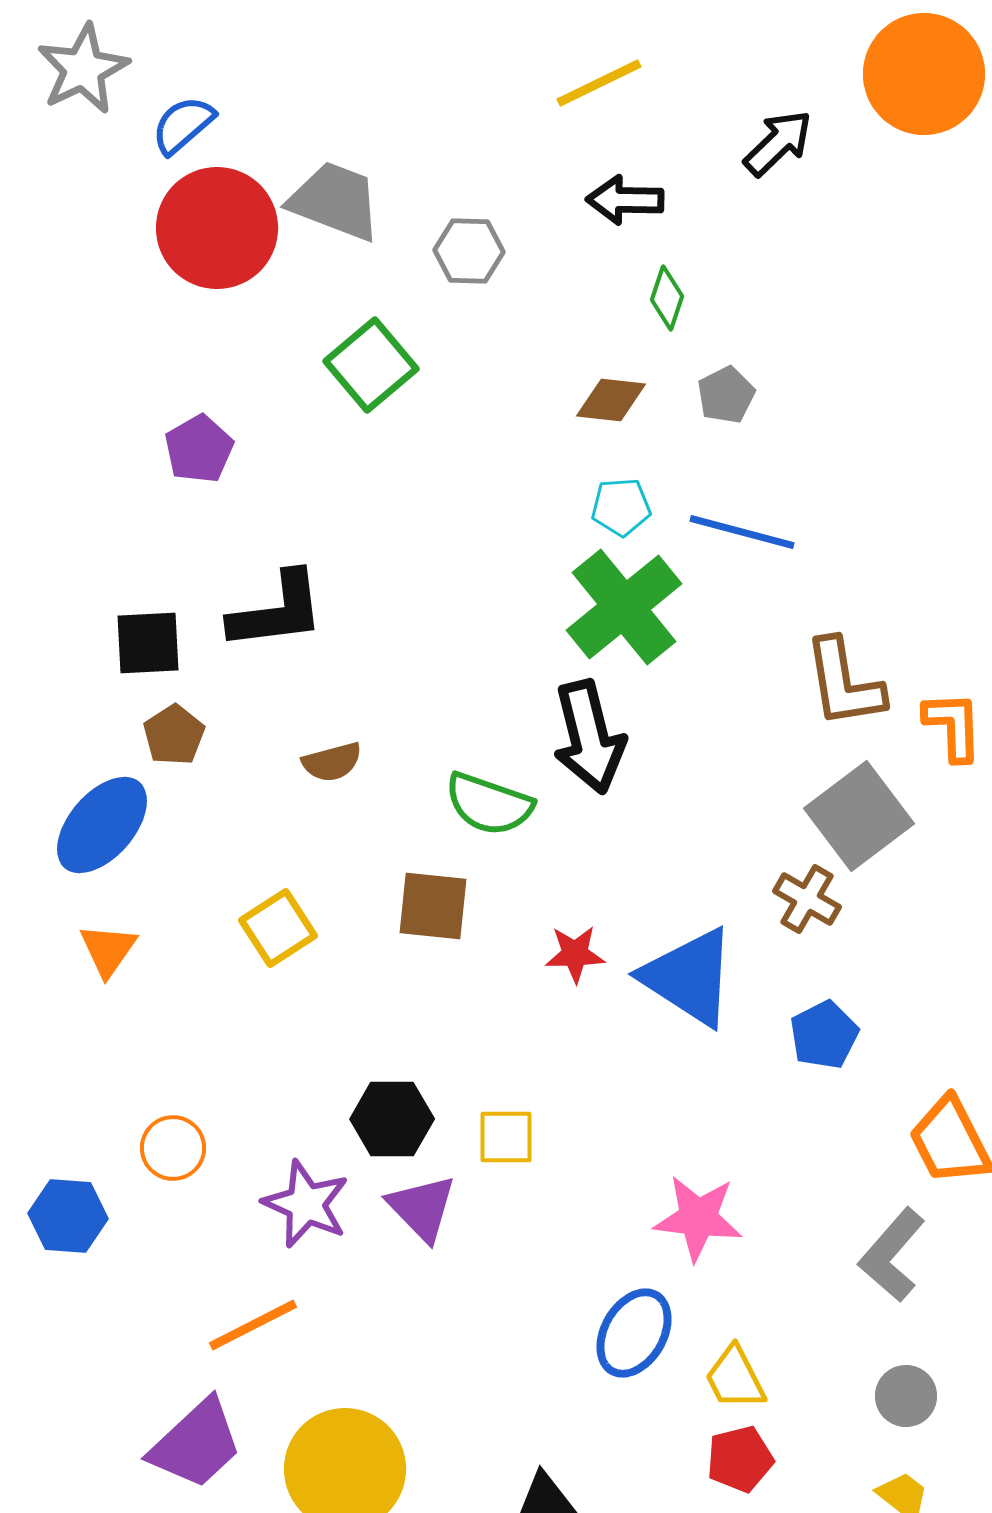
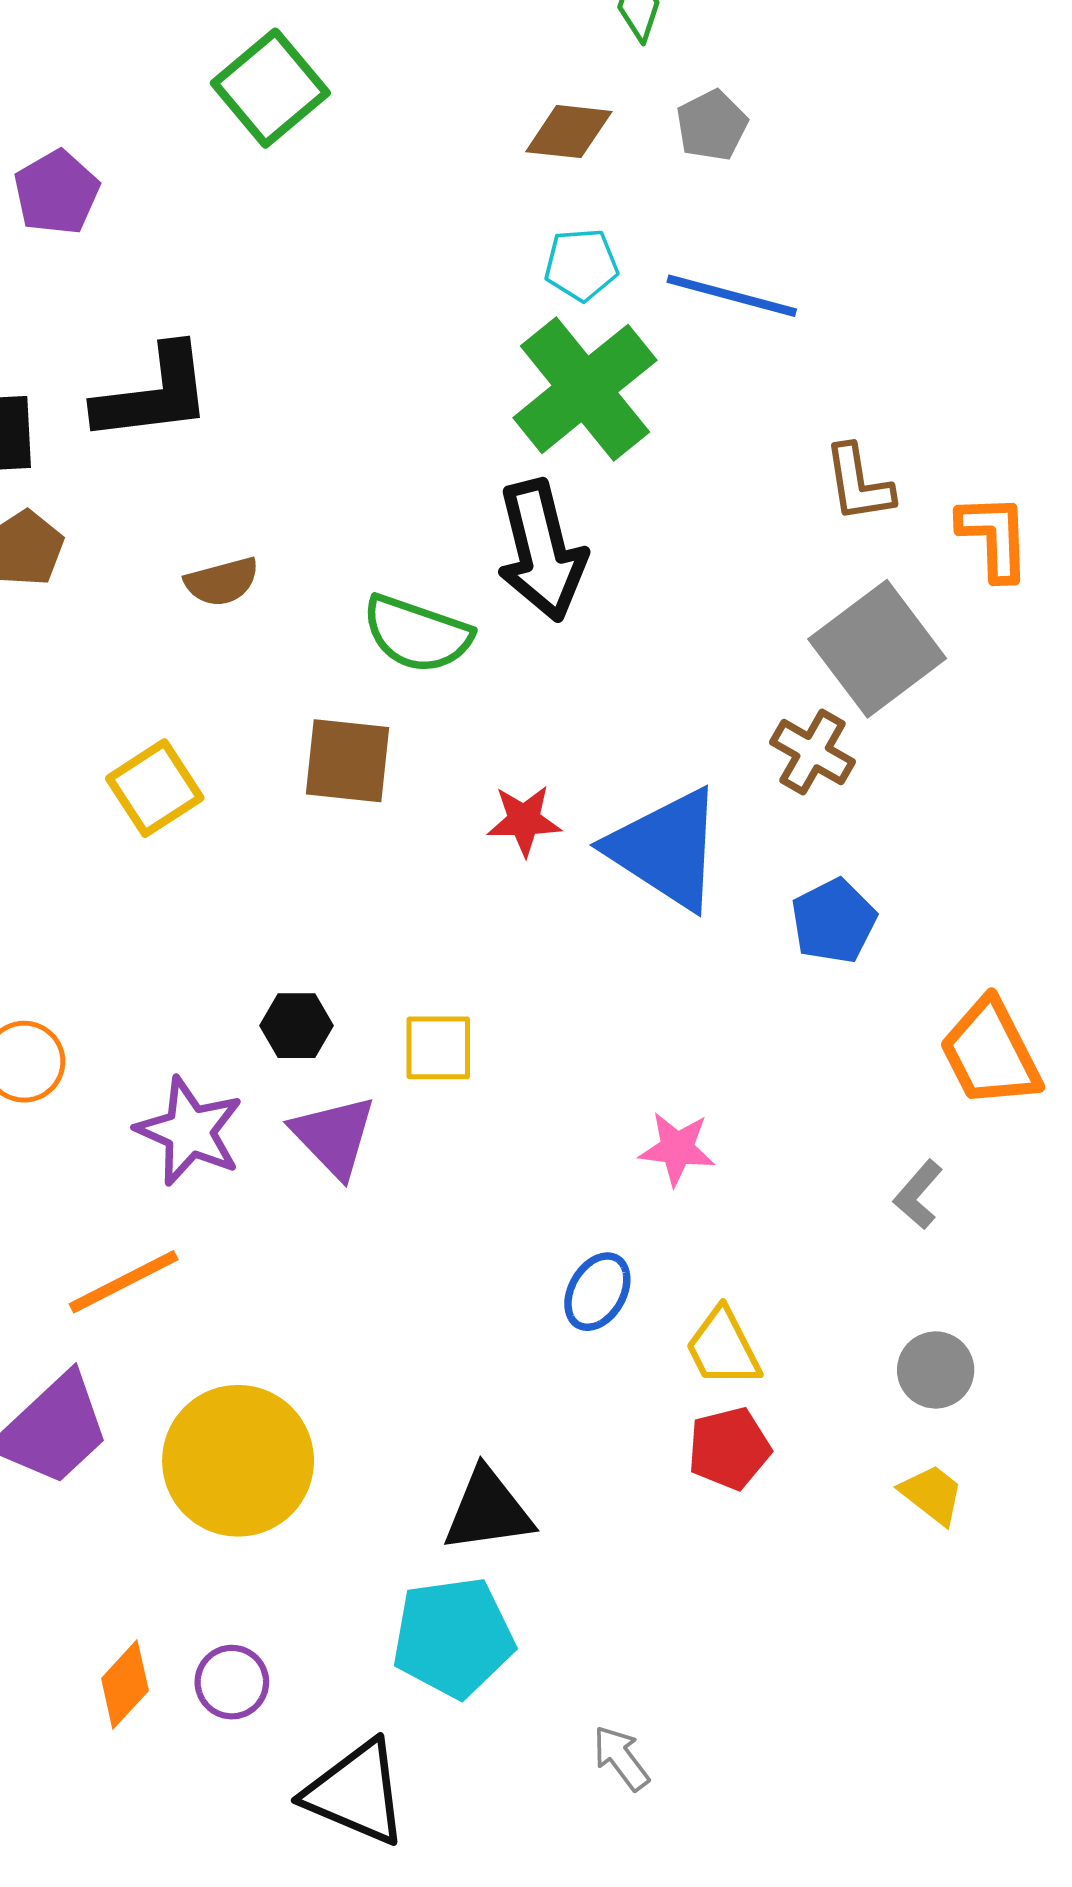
brown L-shape: (844, 683) -> (859, 483), size x0.7
black hexagon: (392, 1119) -> (296, 1026), size x0.7
pink star: (698, 1218) -> (677, 1149), size x0.7
gray L-shape: (892, 1255) -> (918, 1195), size x0.6
blue ellipse: (634, 1333) -> (597, 1292), size x0.7

